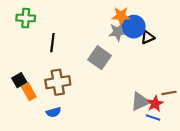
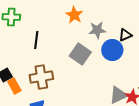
orange star: (121, 16) -> (74, 15), moved, turned 30
blue circle: (134, 27) -> (112, 50), moved

